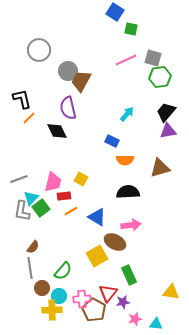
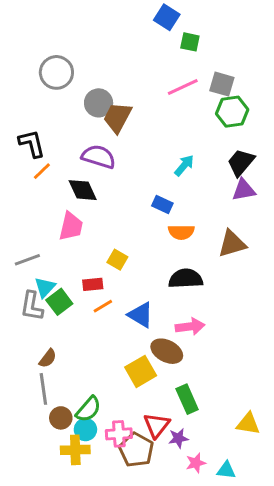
purple semicircle: (68, 108) -> (99, 157), turned 120
pink trapezoid: (53, 182) -> (71, 226), moved
green semicircle: (63, 271) -> (88, 409), moved

